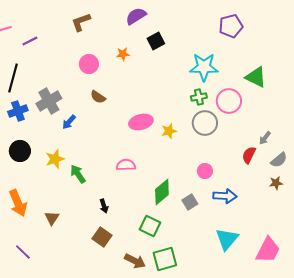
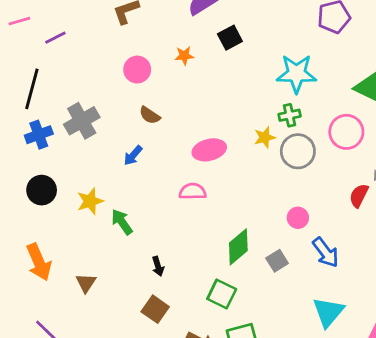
pink circle: (229, 101) -> (346, 132), moved
blue arrow: (69, 122) -> (133, 155), moved
yellow star: (169, 131) -> (265, 137), moved
pink semicircle: (126, 165) -> (193, 191), moved
blue arrow: (225, 196) -> (326, 252), turned 50

